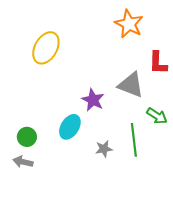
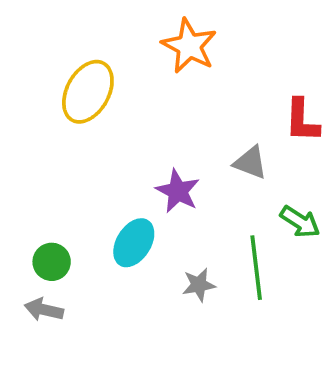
orange star: (129, 24) -> (189, 46), moved
gray triangle: (131, 85) -> (250, 162), size x0.7

